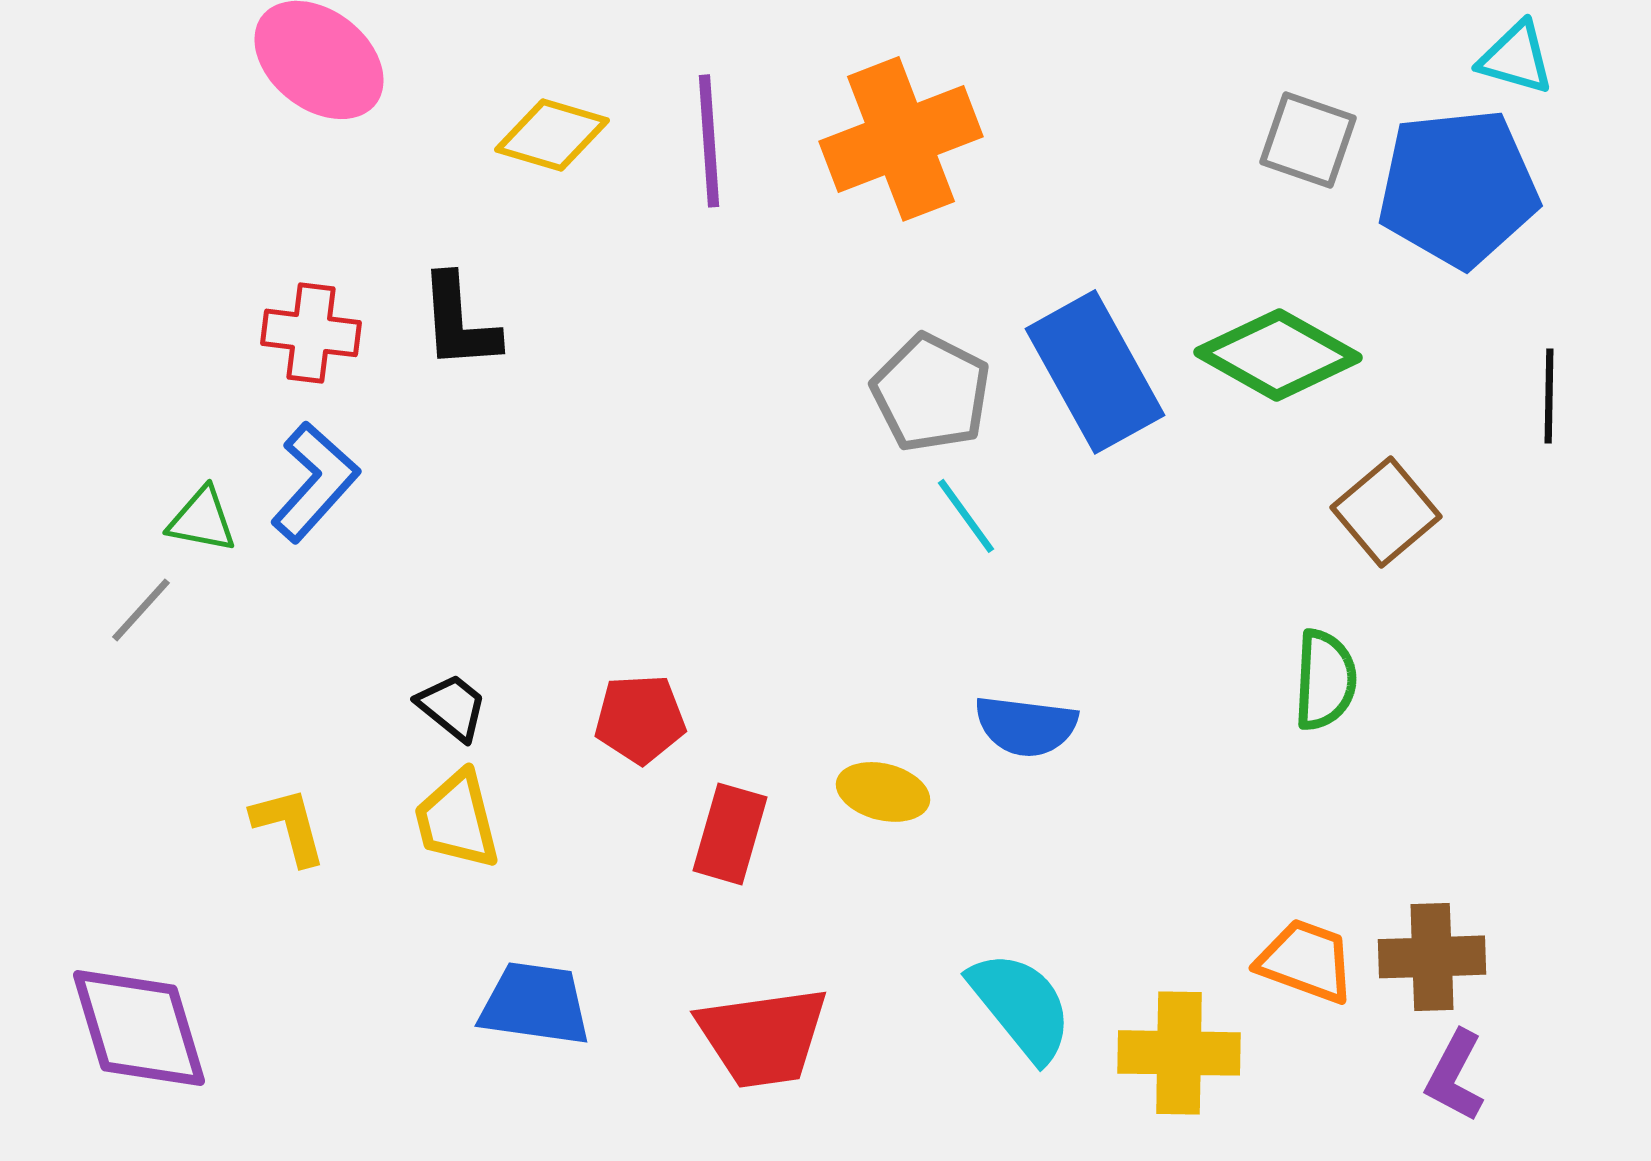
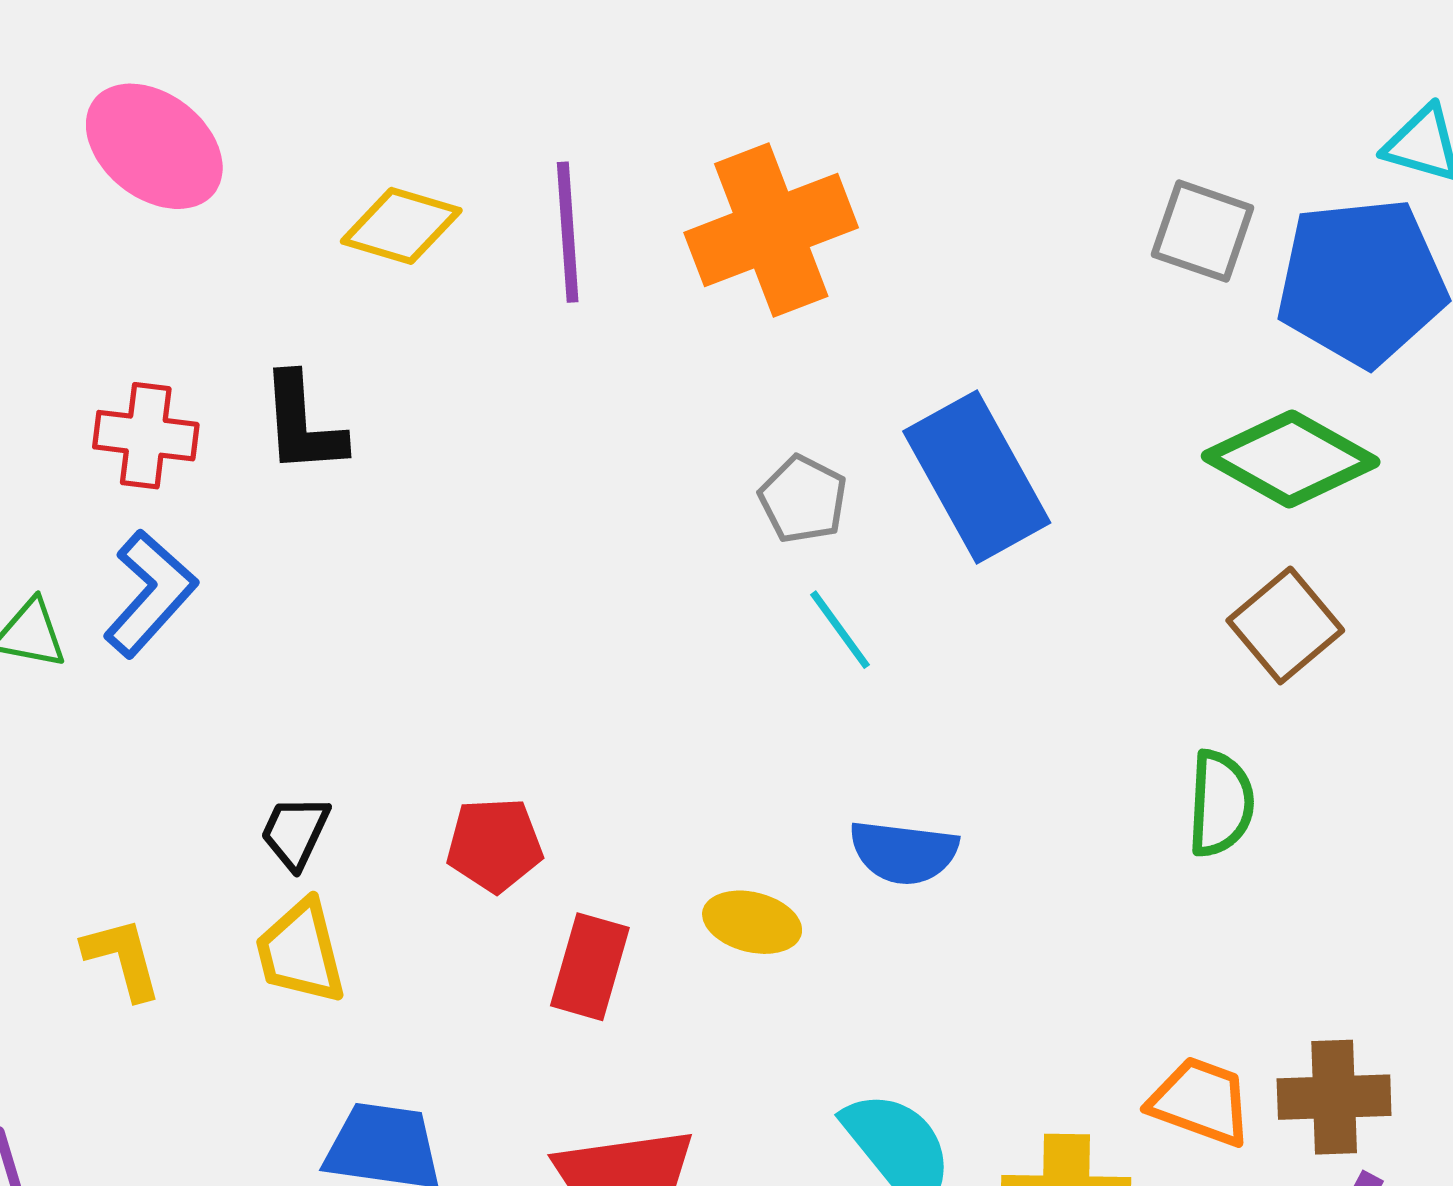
green diamond: (1278, 355) -> (1291, 459), moved
gray pentagon: (931, 393) -> (803, 499), size x0.7
black trapezoid: (452, 707) -> (295, 832), turned -104

